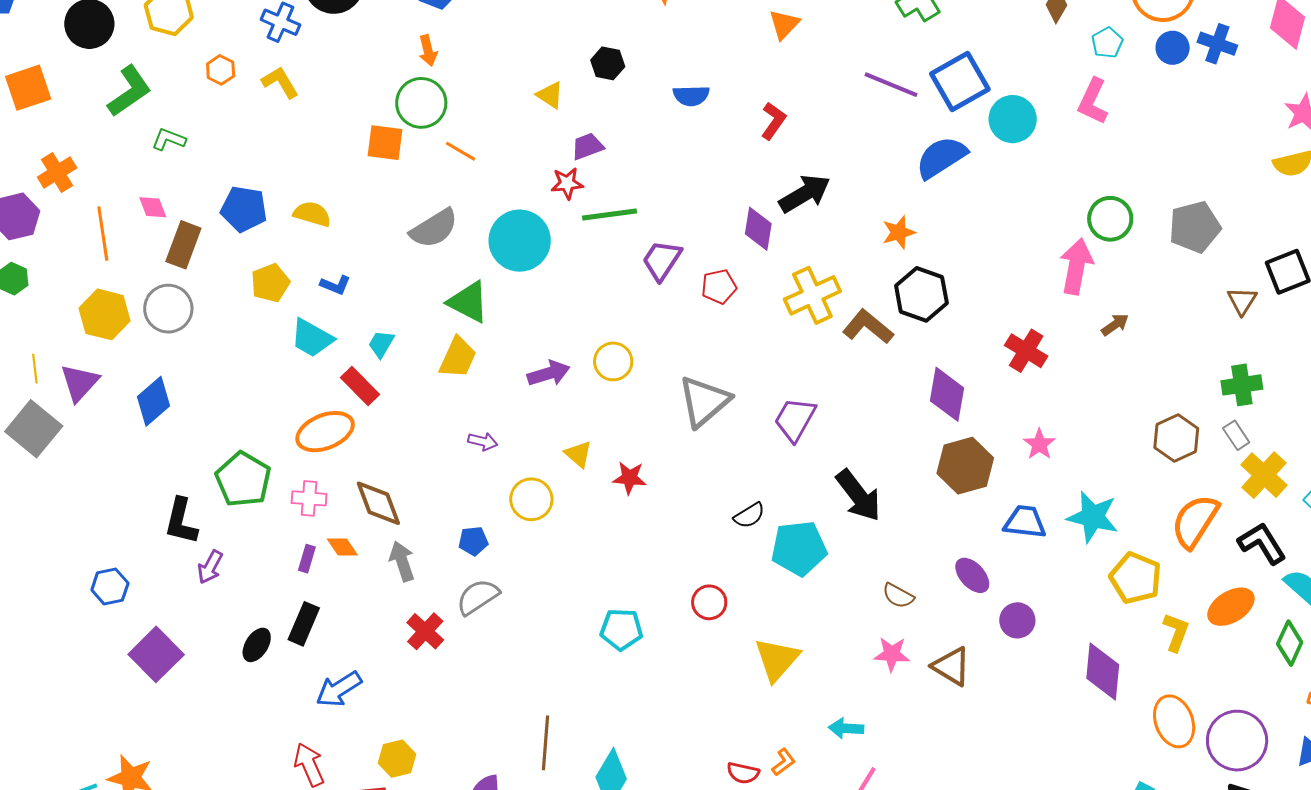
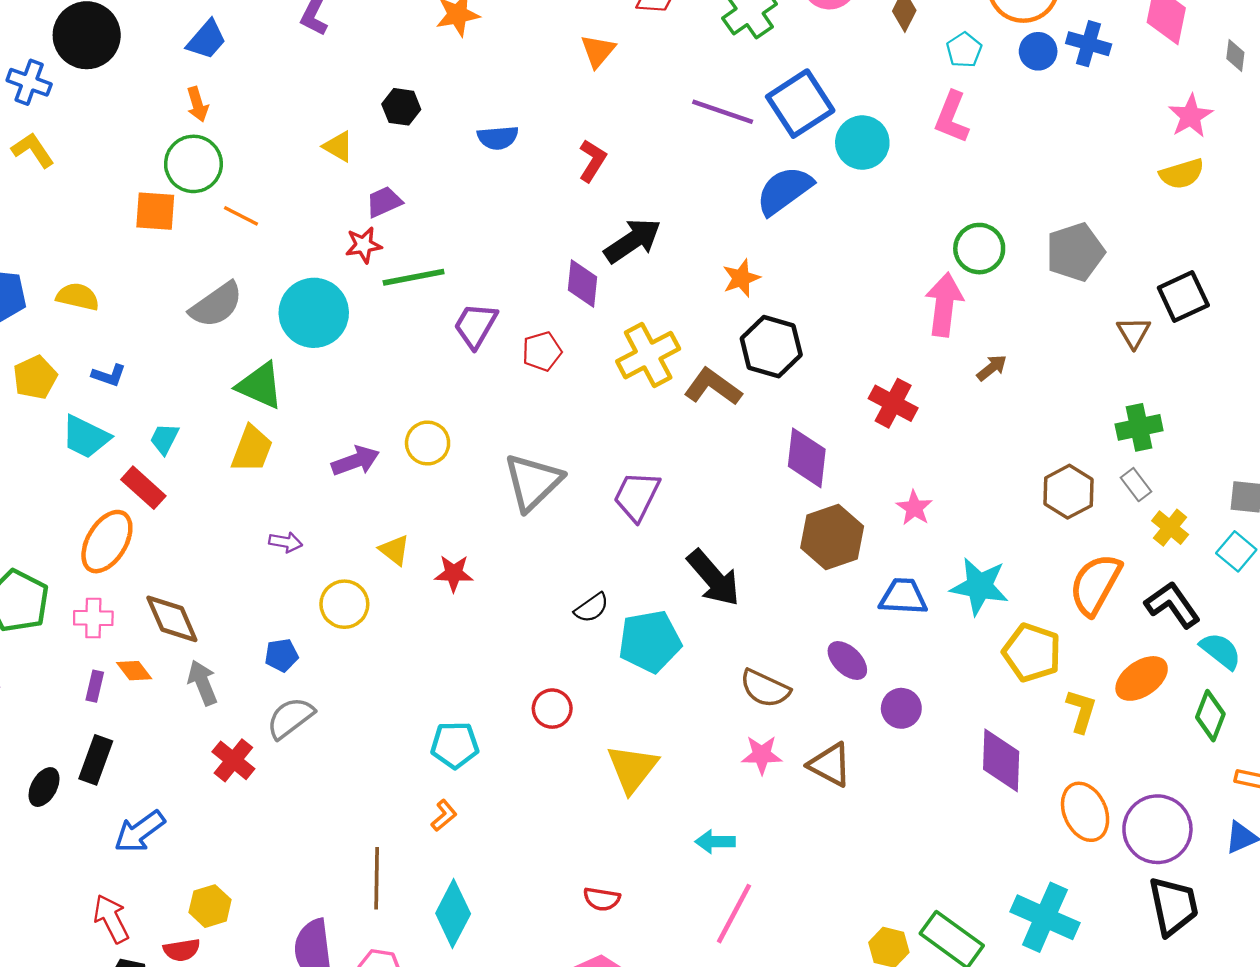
orange ellipse: (325, 432) -> (107, 542), turned -34
yellow cross: (1264, 475) -> (1170, 528), size x0.7
brown semicircle: (898, 596) -> (765, 688), size x1.4
orange L-shape: (784, 762) -> (444, 816), moved

